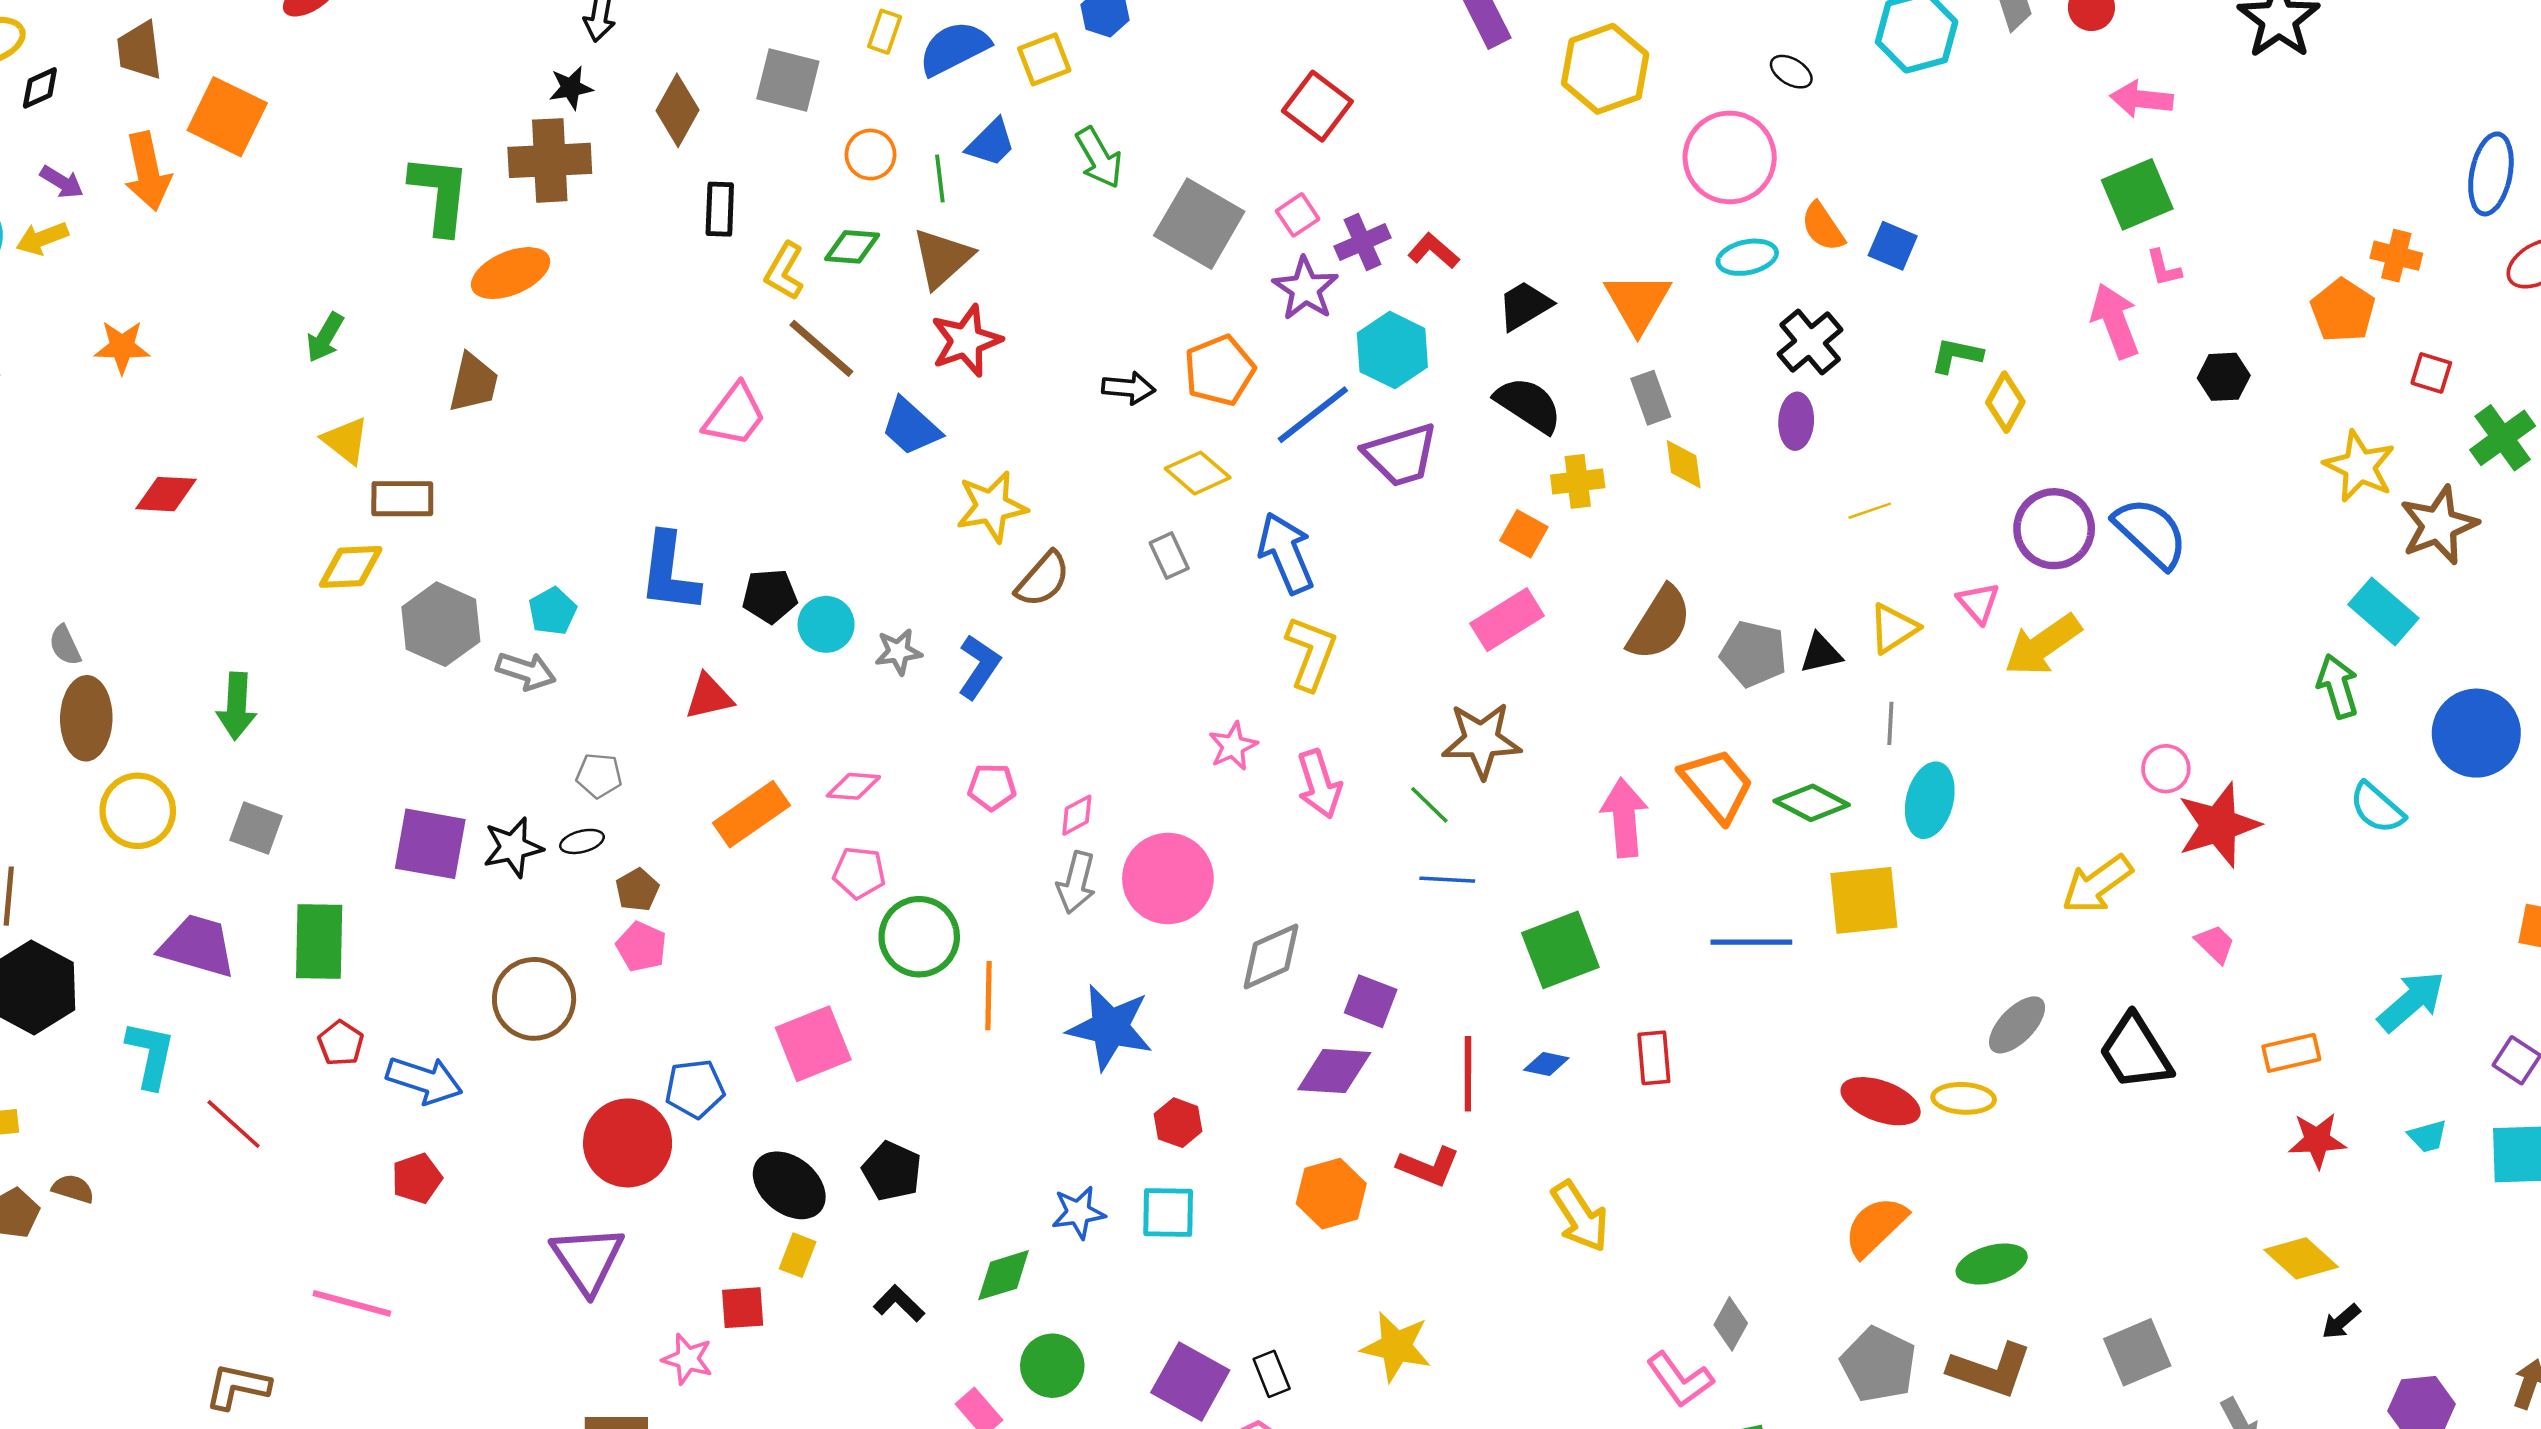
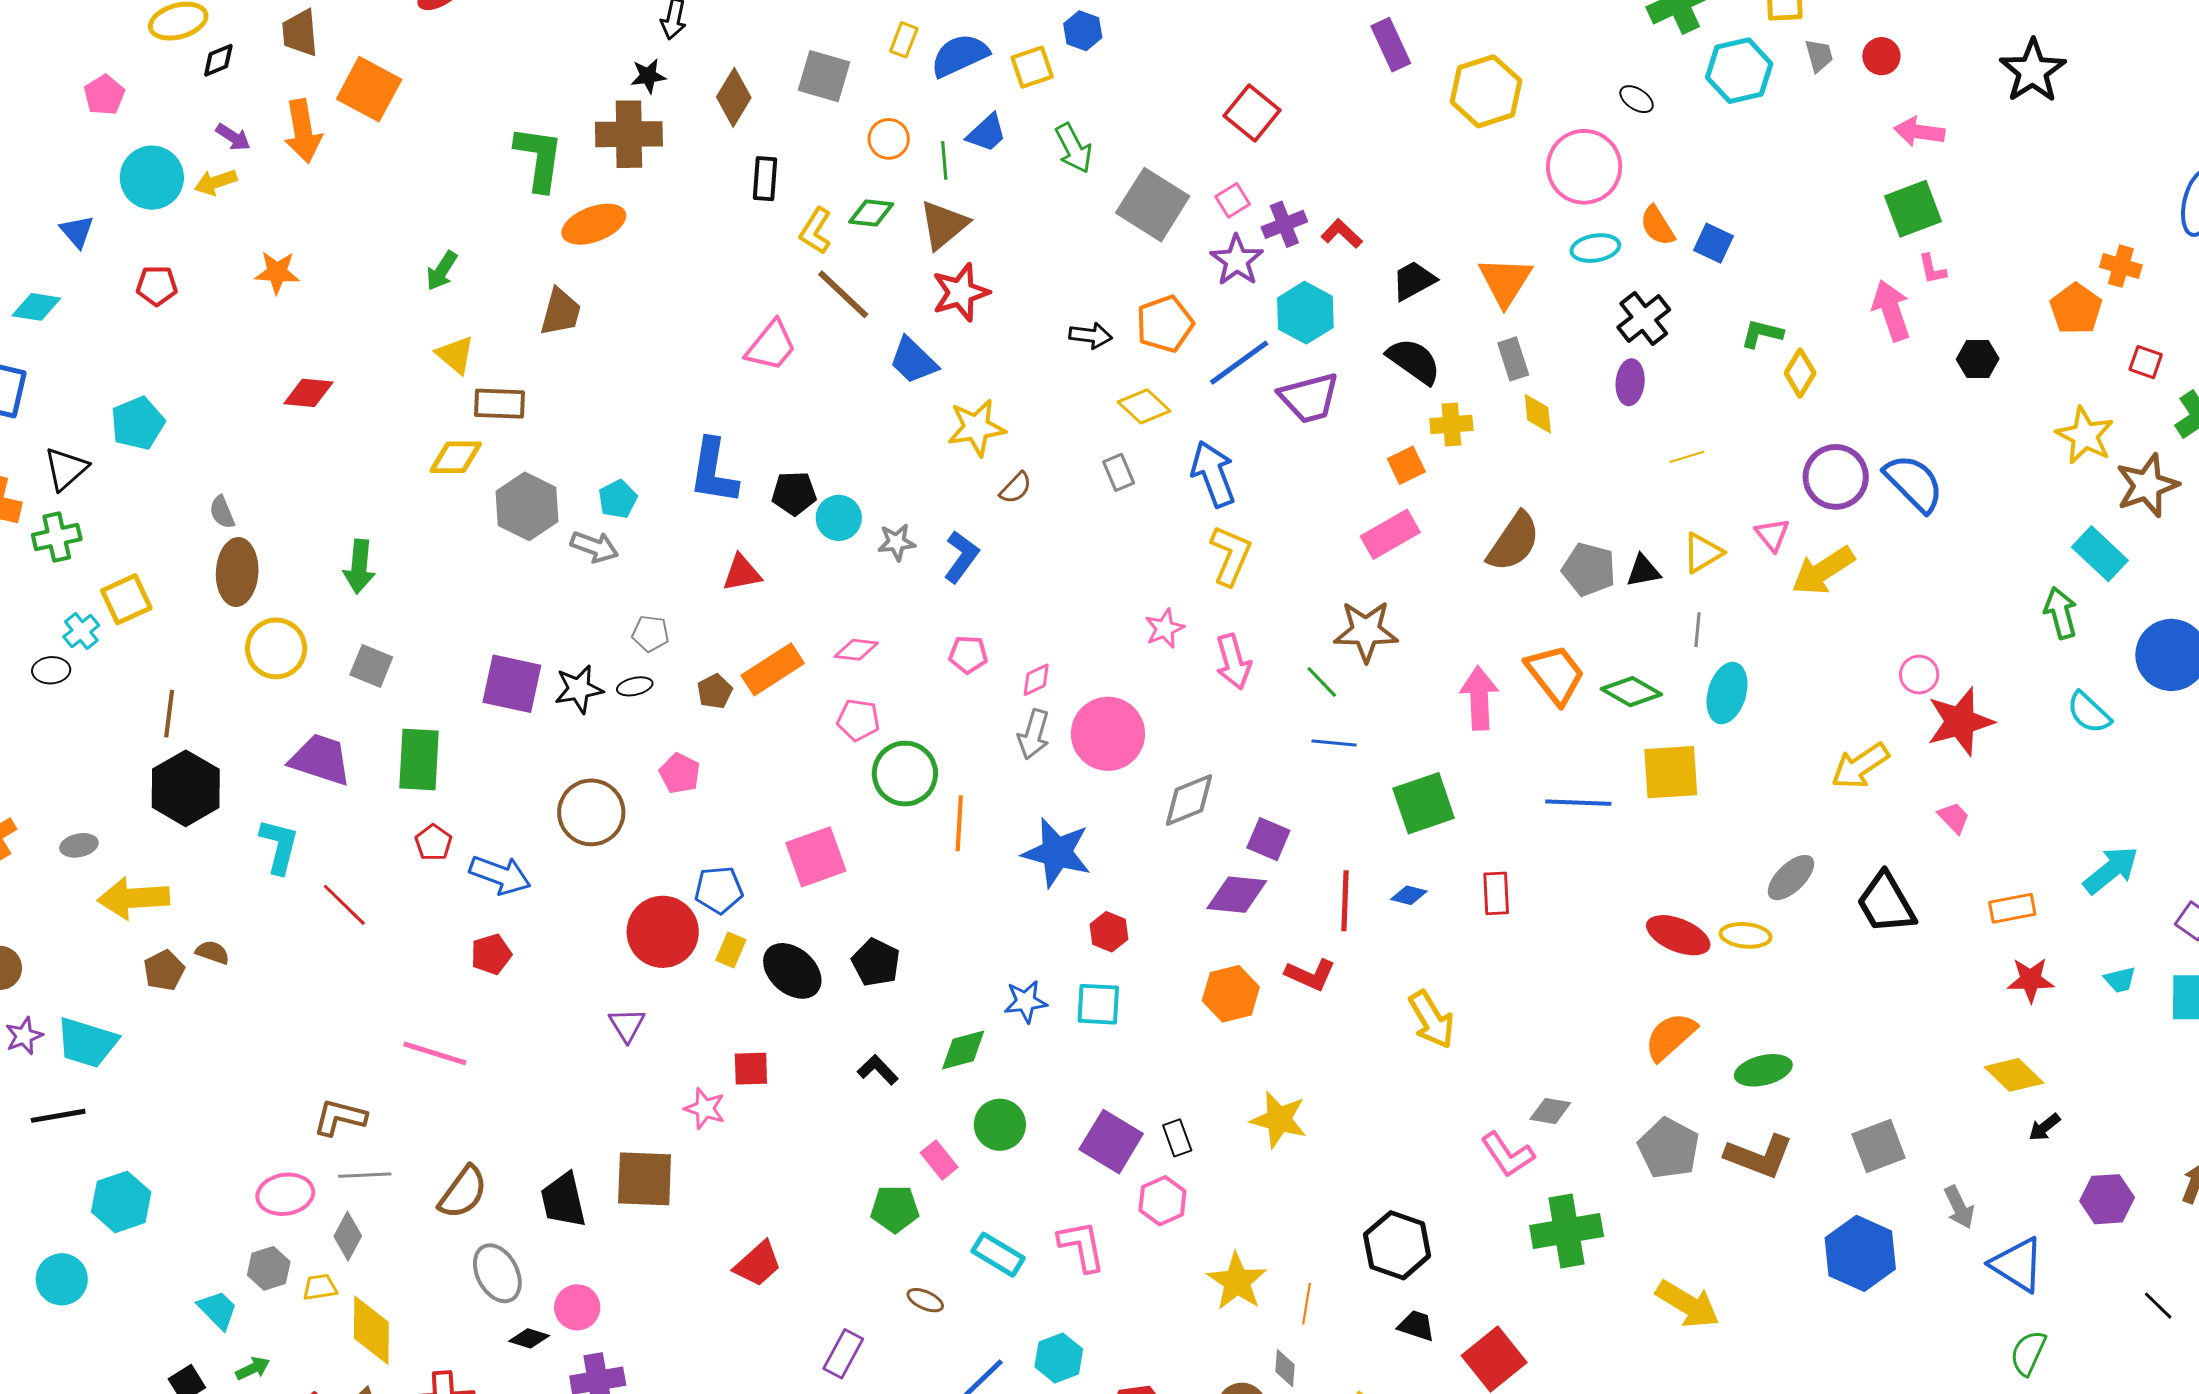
orange square: (1524, 534) -> (1406, 465), turned 33
brown semicircle: (1043, 579) -> (1016, 488), size x0.7
brown pentagon: (637, 890) -> (715, 691), moved
yellow rectangle: (798, 1255) -> (731, 950), moved
purple triangle: (588, 1259) -> (627, 1025), size x0.6
gray diamond: (1731, 1324) -> (1550, 1111), turned 69

